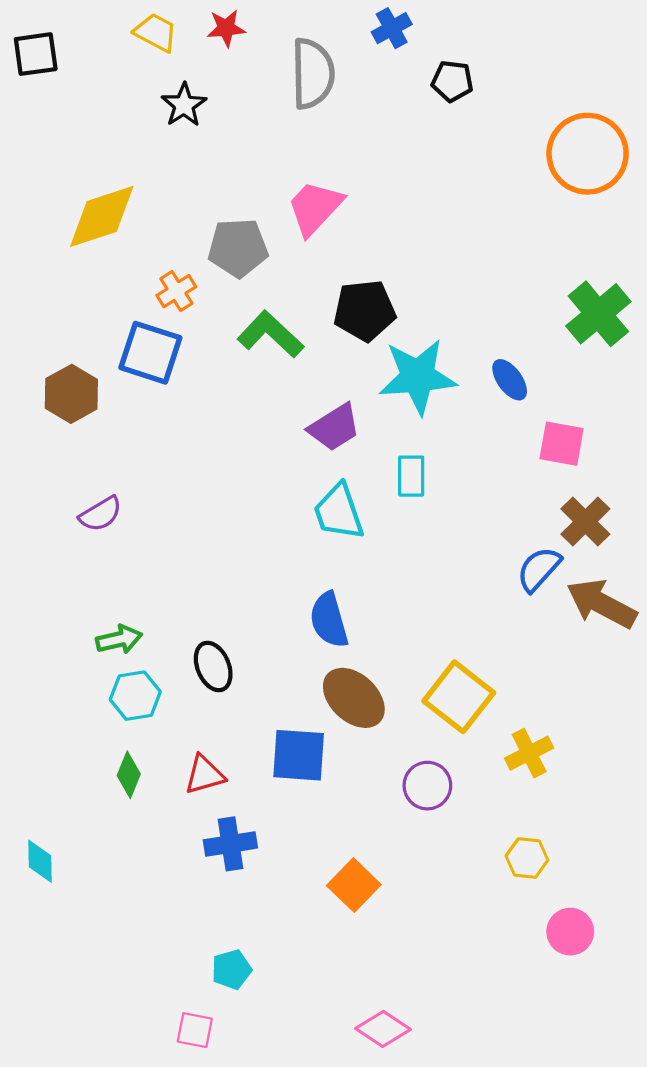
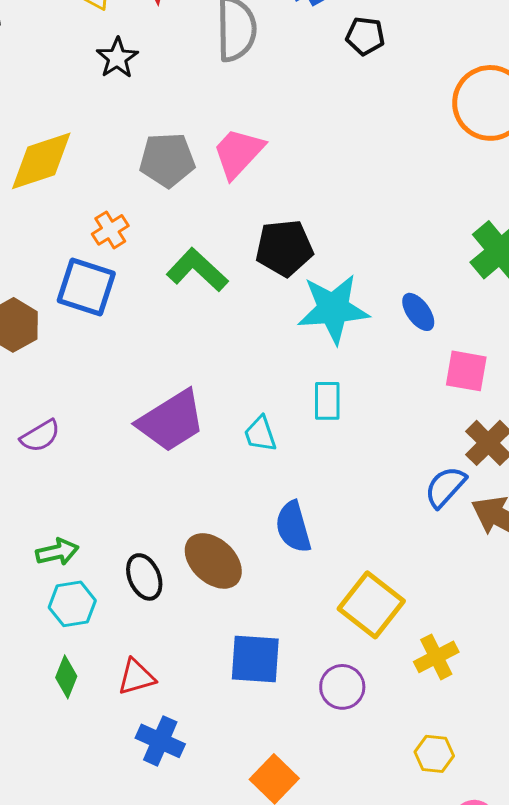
gray pentagon: (238, 248) -> (167, 160), moved
purple trapezoid: (334, 427) -> (171, 421), moved, size x1.4
cyan trapezoid: (339, 512) -> (260, 434), size x0.7
blue semicircle: (329, 620) -> (293, 527), moved
brown ellipse: (354, 698) -> (213, 561), moved
blue square: (299, 755) -> (255, 659), moved
blue cross: (230, 844) -> (160, 741), turned 33

